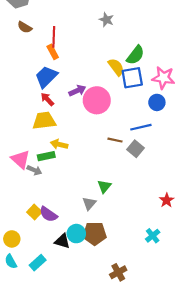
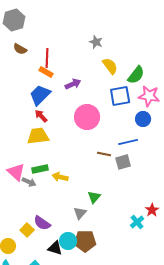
orange rectangle: (53, 52) -> (46, 72), turned -32
green semicircle: (135, 55) -> (136, 75), moved
yellow semicircle: (116, 67) -> (110, 66), moved
purple arrow: (77, 91) -> (73, 84), moved
yellow arrow: (59, 144) -> (60, 177), moved
gray square: (135, 149) -> (123, 162), turned 35
yellow square: (34, 212) -> (27, 230), moved
cyan cross: (153, 236) -> (137, 222), moved

